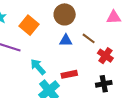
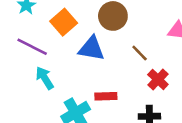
blue triangle: (66, 40) -> (91, 49), moved, size x1.5
cyan arrow: (38, 67) -> (45, 78), moved

